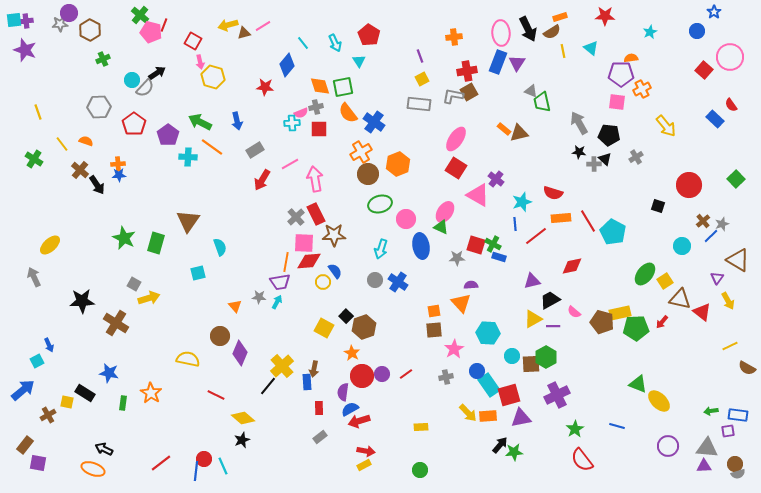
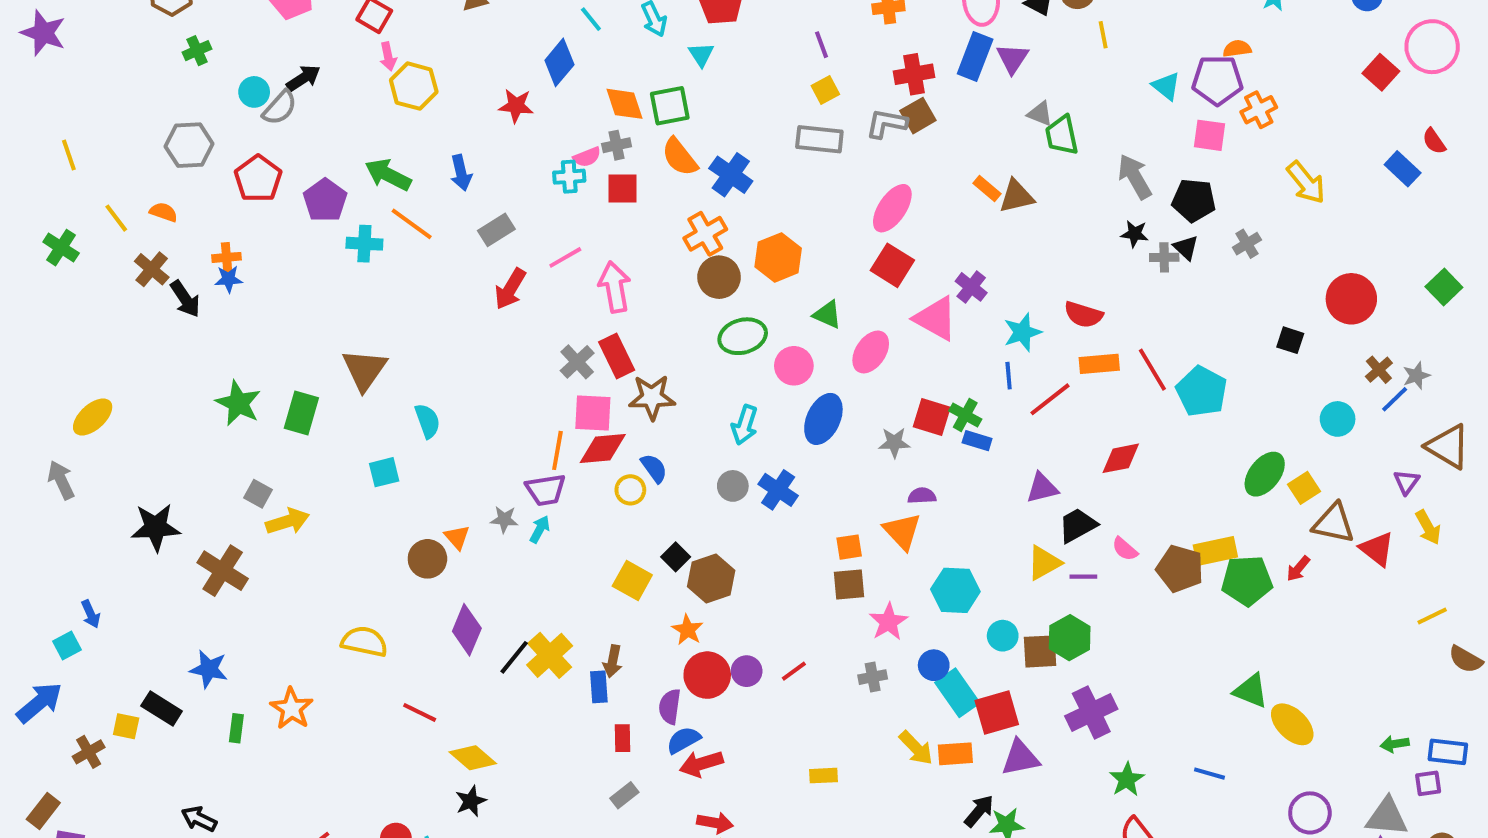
cyan triangle: (591, 48) -> (1166, 86), moved
green triangle: (441, 227) -> (827, 315), moved
blue ellipse: (421, 246) -> (823, 419), turned 35
brown circle: (220, 336) -> (427, 559), moved
black line: (268, 386) -> (514, 657), moved

